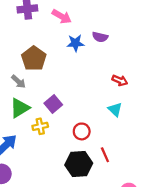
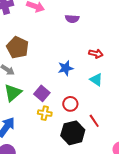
blue star: (75, 43) -> (66, 68), moved
purple square: (53, 104) -> (42, 93), moved
yellow cross: (40, 126) -> (45, 113), moved, turned 32

